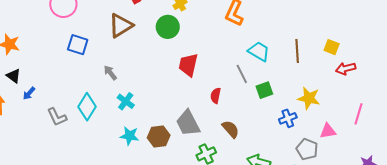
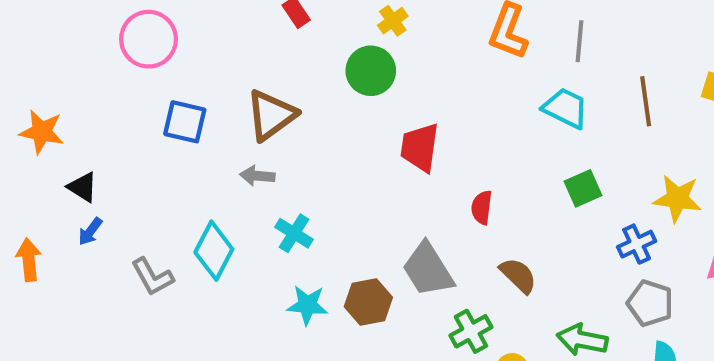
brown triangle: (121, 26) -> (271, 115), moved
gray arrow: (110, 73) -> (257, 176), turned -42
gray line: (242, 74) -> (579, 41), moved, turned 36
black triangle: (14, 76) -> (83, 187), moved
gray pentagon: (307, 149) -> (650, 303), moved

